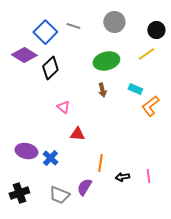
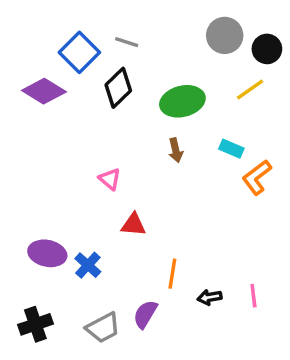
gray circle: (114, 22) -> (225, 35), moved
black diamond: (50, 68) -> (118, 88), moved
gray trapezoid: (59, 195) -> (103, 328), turned -50

